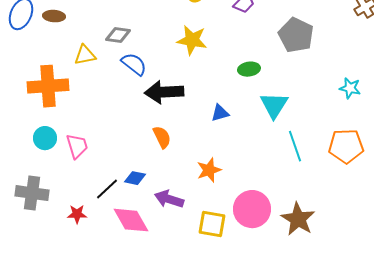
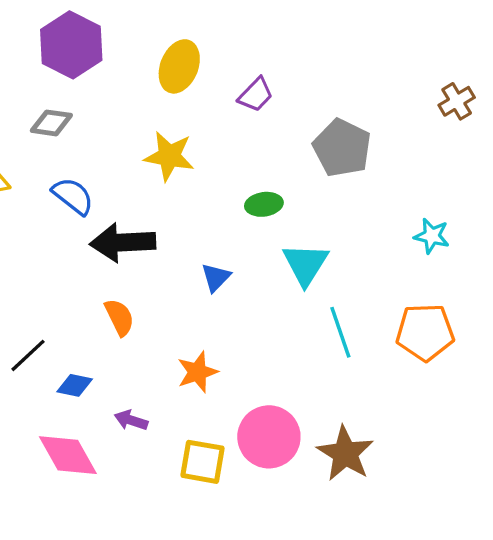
gray diamond: (118, 35) -> (51, 123), moved
blue triangle: (220, 113) -> (216, 277), turned -30
black line: (107, 189) -> (28, 355), moved
purple arrow: (169, 199) -> (131, 420), size x0.7

